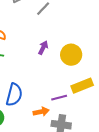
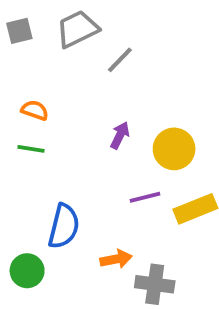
purple line: (59, 98) -> (145, 197), moved

